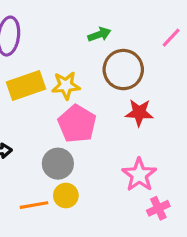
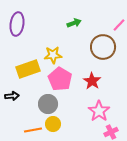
brown circle: (123, 70) -> (103, 47), moved
yellow rectangle: (26, 85) -> (28, 69), moved
red star: (139, 113) -> (92, 81), moved, turned 30

